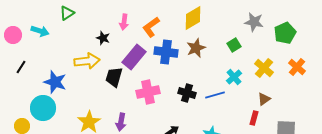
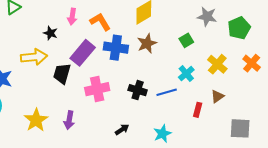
orange L-shape: (151, 27) -> (100, 22), turned 95
red rectangle: (254, 118) -> (198, 110), moved

